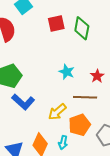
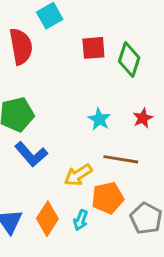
red star: (97, 76) -> (143, 118), moved

